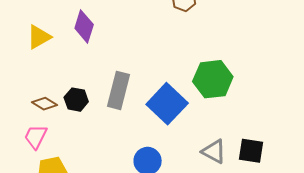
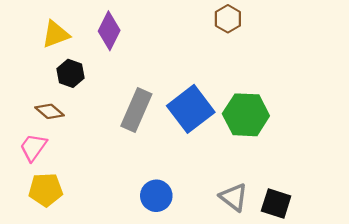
black hexagon: (76, 100) -> (70, 73), moved
blue square: (167, 104) -> (191, 109), moved

